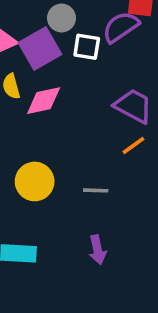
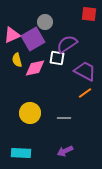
purple semicircle: (121, 27) -> (67, 44), moved
white square: (87, 47) -> (57, 58), moved
purple arrow: (97, 250) -> (65, 151), turned 77

